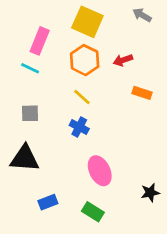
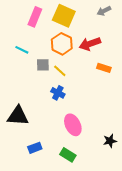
gray arrow: (142, 15) -> (104, 11), turned -56
pink rectangle: (40, 41) -> (35, 17), moved
red arrow: (123, 60) -> (90, 44), size x1.5
gray square: (30, 113) -> (43, 65), moved

